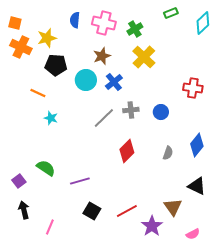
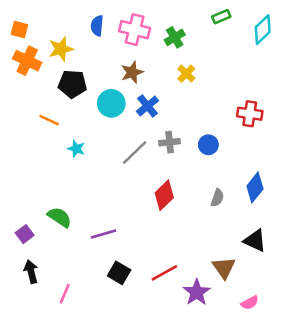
yellow cross: (144, 57) -> (186, 74), size x0.6
cyan star: (51, 118) -> (76, 149), moved

